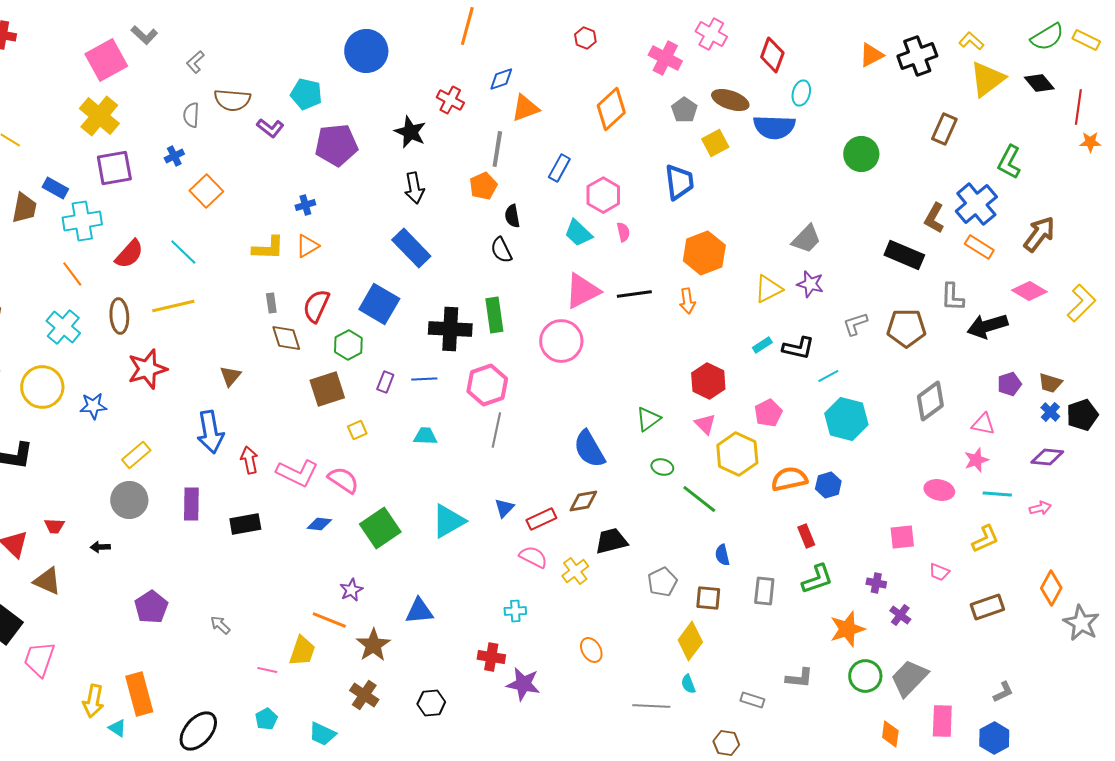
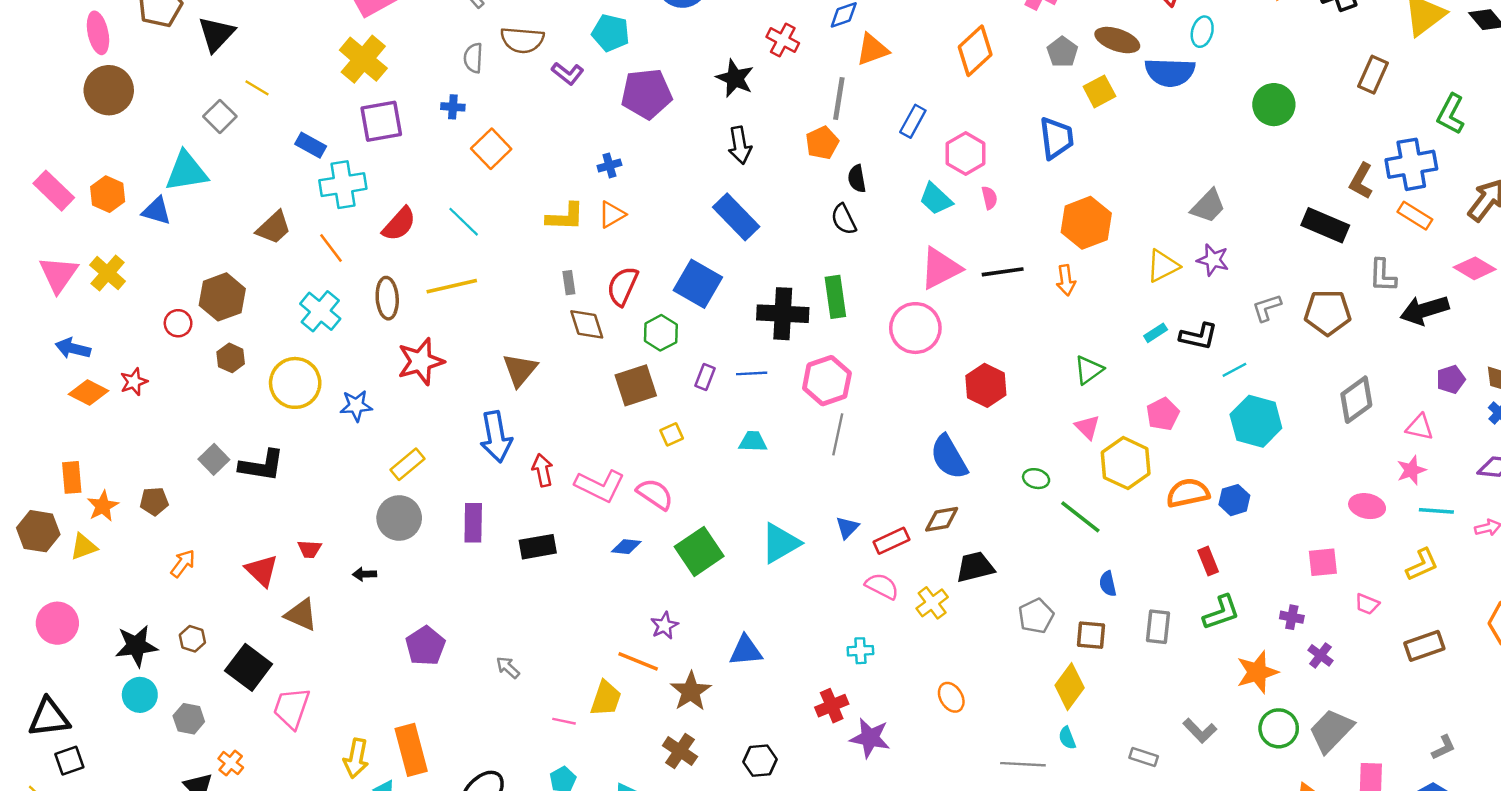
blue cross: (174, 156) -> (453, 107), turned 30
blue cross: (976, 204) -> (1411, 164), turned 30
brown trapezoid: (24, 208) -> (274, 228), moved, turned 36
brown triangle: (230, 376) -> (520, 370), size x1.4
red hexagon: (708, 381) -> (986, 385), moved
green triangle: (648, 419) -> (1089, 370), moved
red cross: (491, 657) -> (832, 706), turned -32
gray L-shape: (799, 678) -> (1200, 731), turned 40

